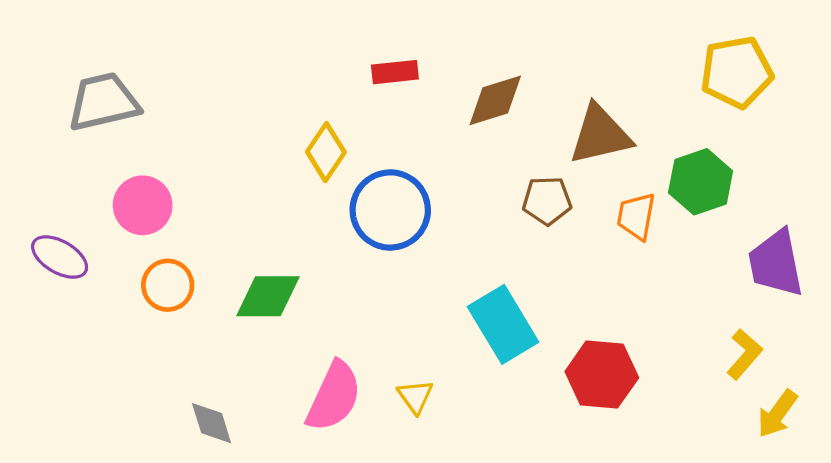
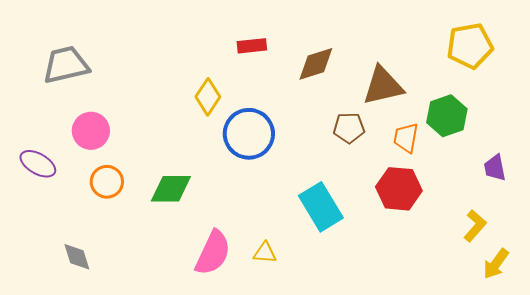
purple trapezoid: (776, 263) -> (495, 168), size x0.6
red hexagon: (602, 375) -> (399, 189), moved
yellow triangle: (415, 396) -> (265, 253), turned -50
gray diamond: (212, 423) -> (77, 257), moved

